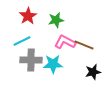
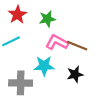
gray cross: (31, 60) -> (21, 83), moved
black star: (93, 72) -> (75, 74), moved

